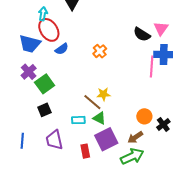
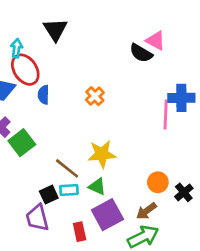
pink triangle: (161, 28) -> (156, 41), moved, turned -35
black semicircle: (142, 34) -> (141, 53), moved
blue semicircle: (62, 49) -> (44, 95), turned 128
yellow star: (104, 94) -> (102, 154), size x1.5
brown line: (92, 102) -> (67, 168), moved
black square: (44, 110) -> (49, 195), moved

